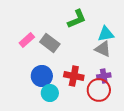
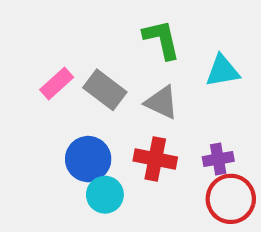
green L-shape: (77, 19) -> (162, 39), turned -80
gray triangle: (103, 49) -> (162, 102), moved
red circle: (99, 90) -> (231, 199), moved

